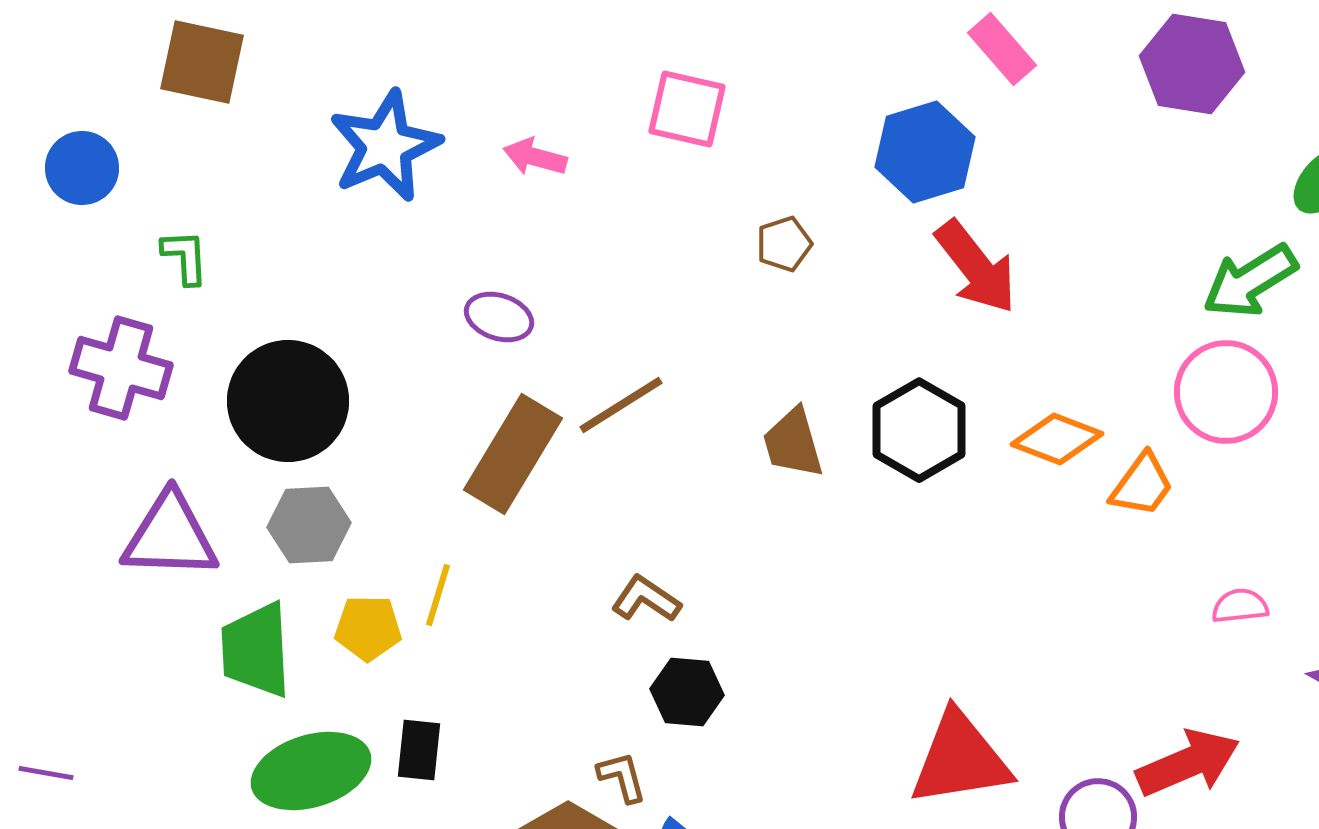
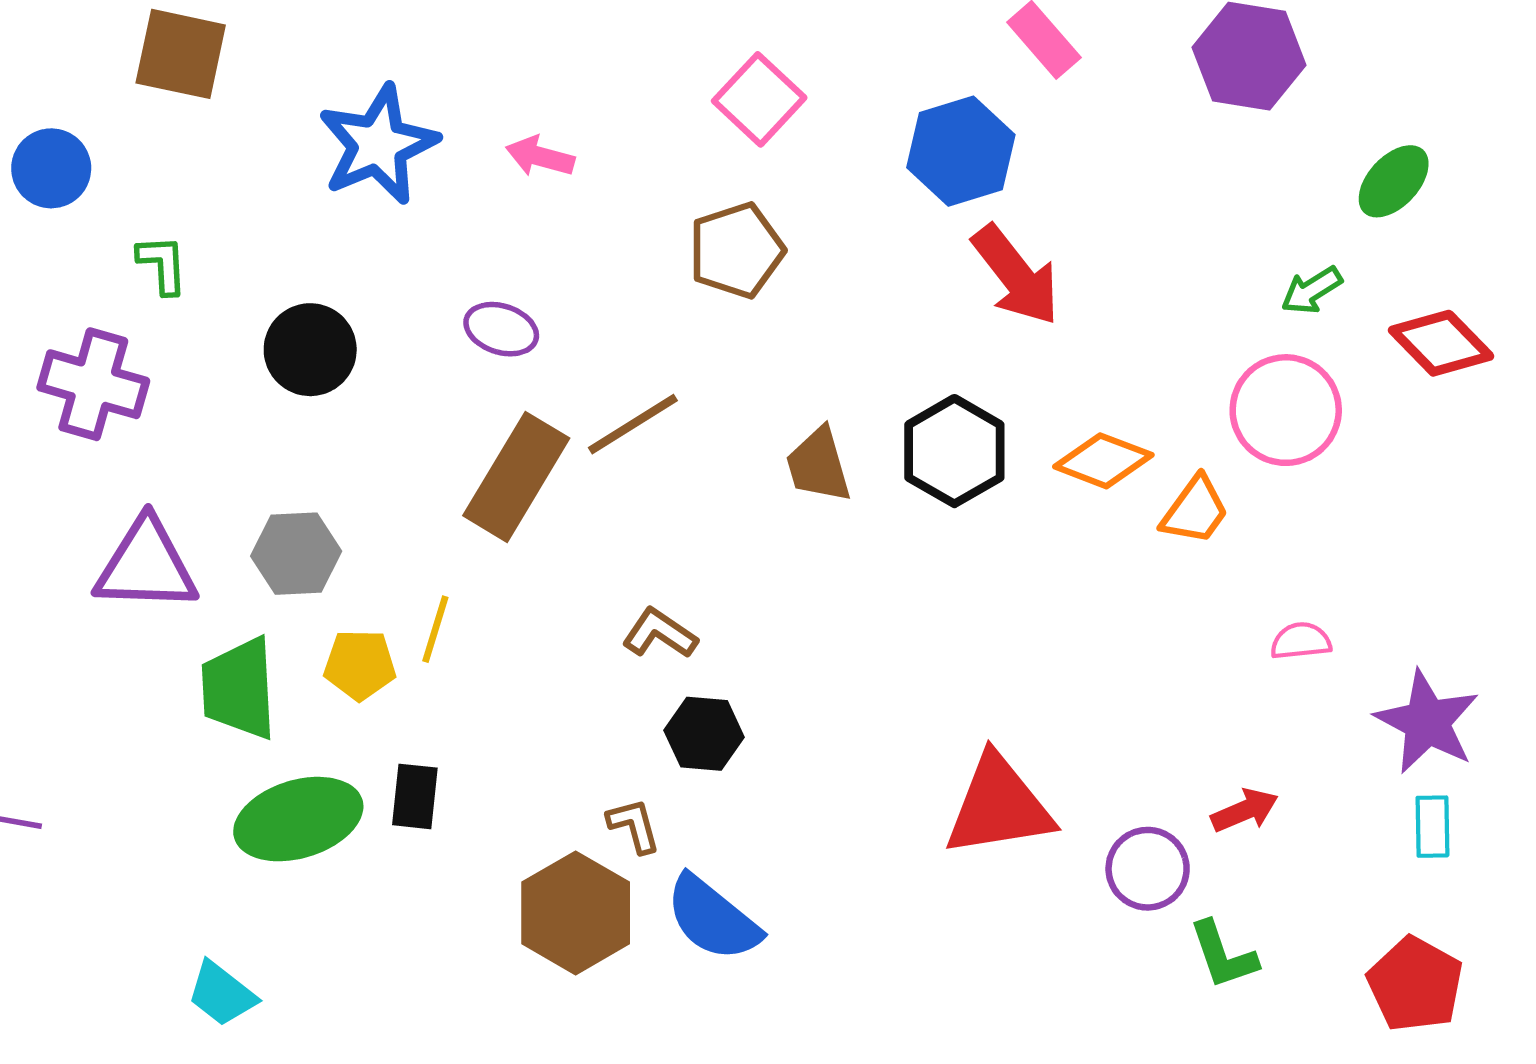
pink square: (687, 109) -> (759, 99), moved, turned 30
brown pentagon: (784, 244) -> (736, 250), moved, size x1.6
green arrow: (1250, 281) -> (1312, 290), size x0.6
black circle: (288, 401) -> (310, 350), moved, size x0.7
red arrow: (1188, 763) -> (1245, 810), size x0.6

